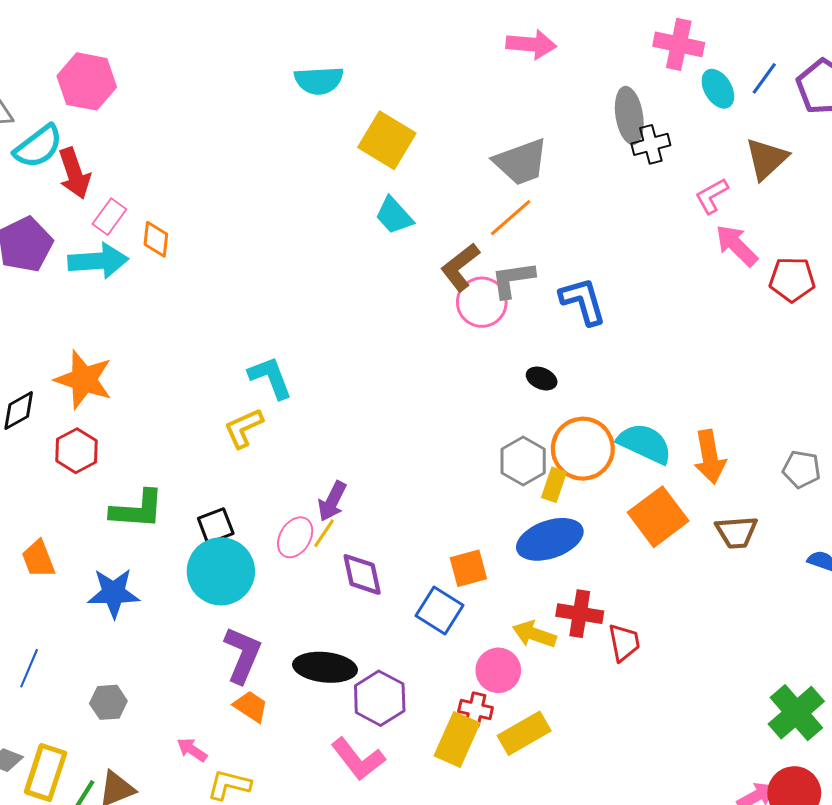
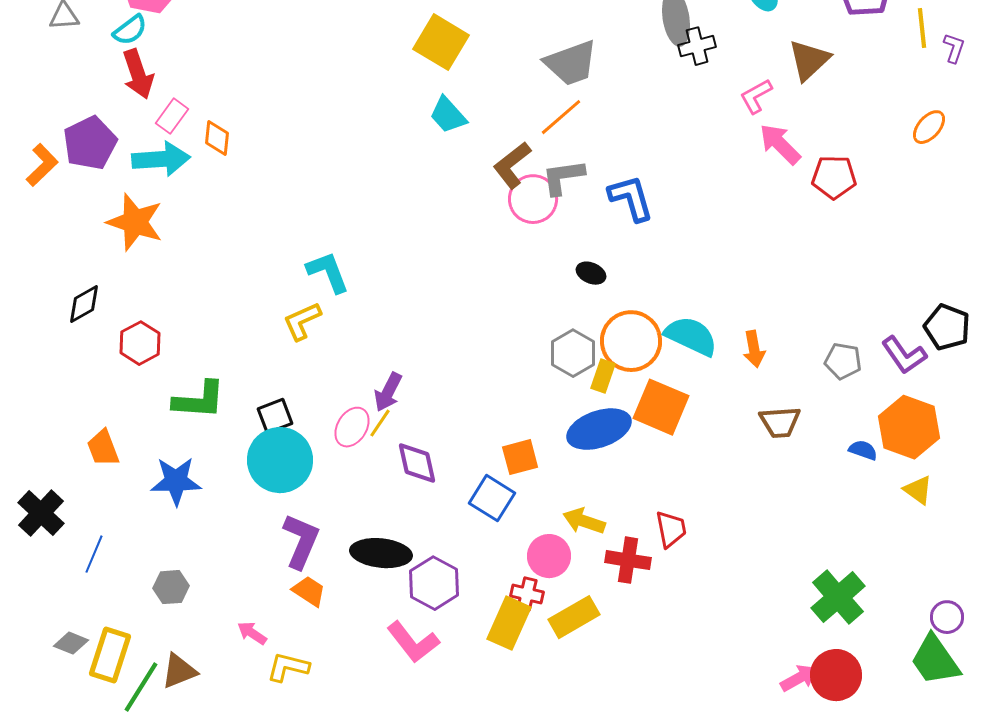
cyan semicircle: (38, 146) -> (130, 30), moved, size x0.7
orange star: (84, 380) -> (135, 222), moved
orange arrow: (710, 457) -> (754, 349), size x0.7
orange square: (658, 517) -> (661, 407), moved, turned -30
red cross: (580, 614) -> (628, 560), moved

